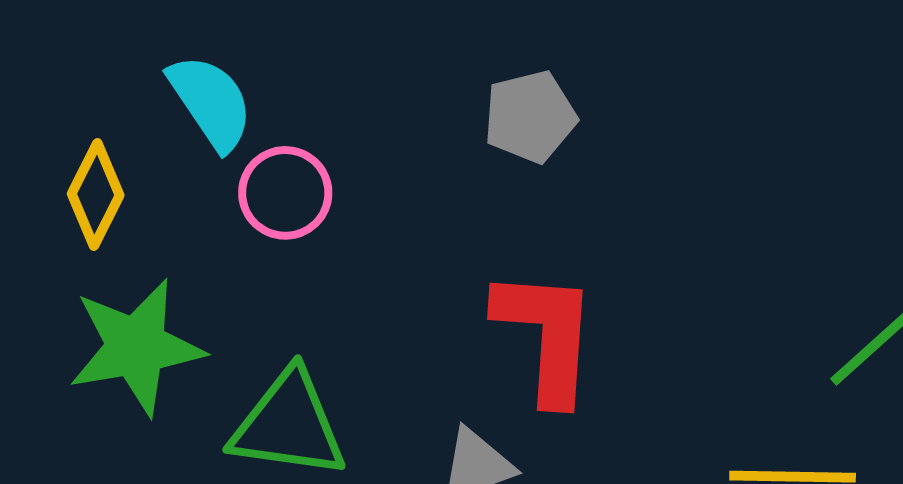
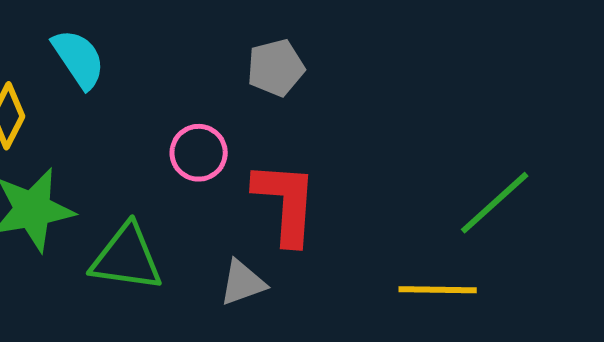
pink circle: (285, 193) -> (199, 153), moved

